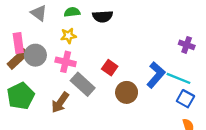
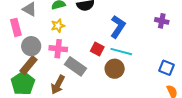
pink rectangle: (18, 43) -> (16, 27), moved
brown rectangle: (18, 59) -> (29, 65), moved
blue L-shape: (156, 75) -> (118, 27), moved
cyan line: (178, 78) -> (121, 52), moved

